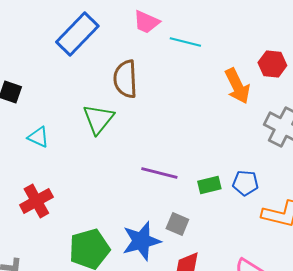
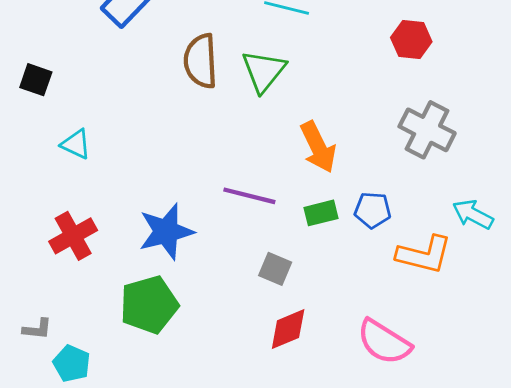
orange arrow: (237, 86) -> (318, 147), moved
green triangle: (98, 119) -> (264, 71), moved
blue star: (141, 241) -> (166, 232), moved

